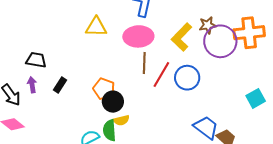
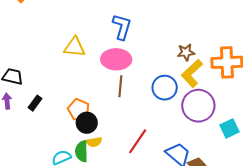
yellow L-shape: (182, 37) -> (192, 73), moved
purple circle: (220, 41) -> (198, 106), moved
red line: (161, 74) -> (138, 141), moved
blue circle: (187, 78) -> (165, 88), moved

